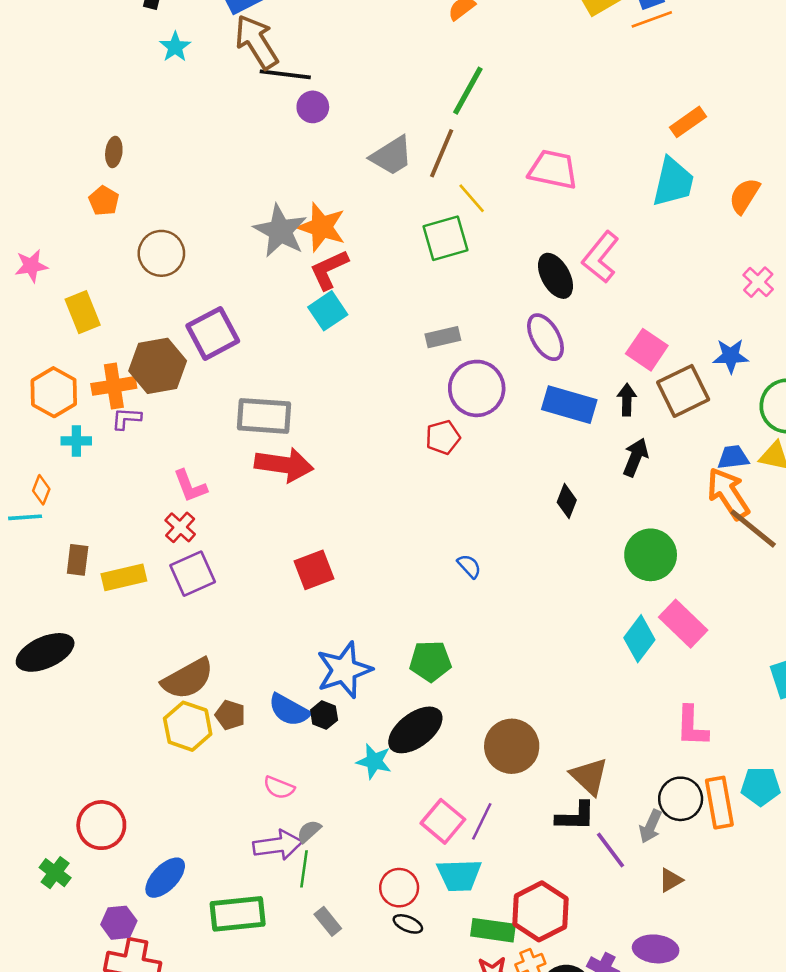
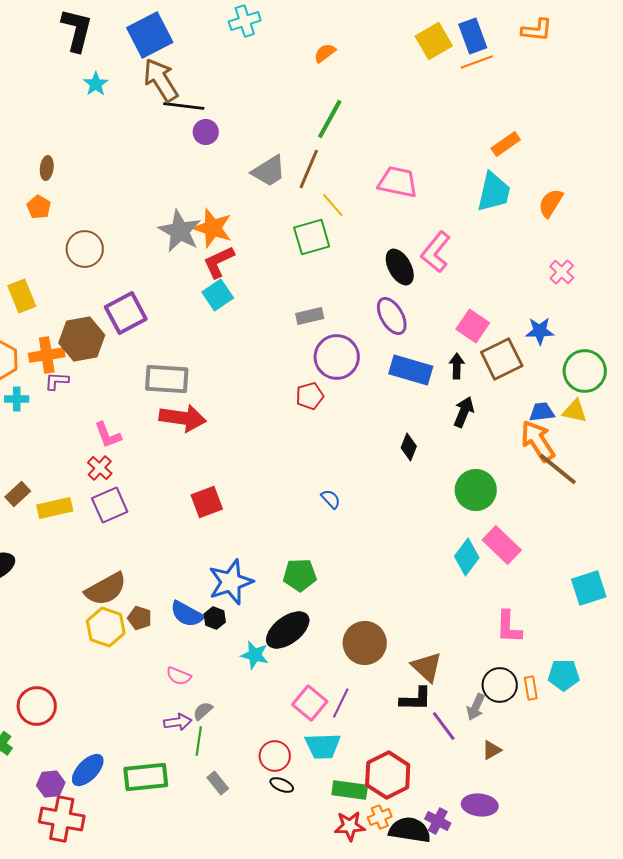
brown rectangle: (78, 560) -> (18, 494), turned 40
orange rectangle: (719, 803) -> (531, 688), size x0.6
purple arrow: (278, 845) -> (178, 722), size x0.7
blue ellipse: (165, 878) -> (88, 770), moved

